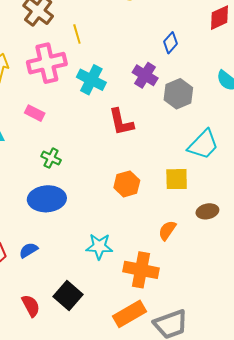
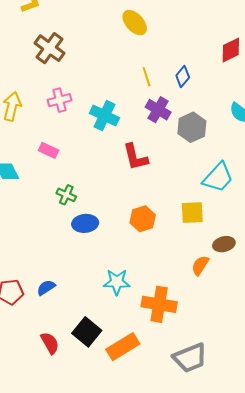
yellow line: (77, 34) -> (147, 77), moved
pink cross: (47, 63) -> (60, 100), size x0.6
blue ellipse: (47, 199) -> (85, 223), moved, size x0.7
orange semicircle: (167, 230) -> (200, 265), moved
orange rectangle: (129, 314) -> (123, 347), moved

